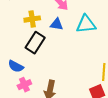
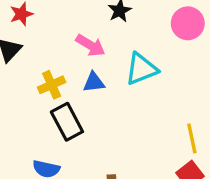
black rectangle: (35, 43) -> (67, 122), turned -45

